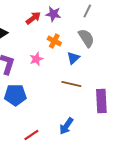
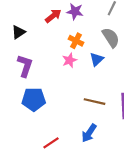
pink star: (36, 59) -> (69, 60), moved
brown line: (71, 84) -> (94, 102), moved

